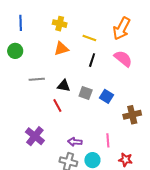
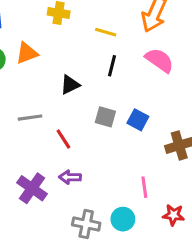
orange triangle: (61, 49) -> (27, 53), moved
gray line: (37, 79) -> (30, 118), moved
black triangle: (64, 86) -> (70, 85), moved, turned -32
purple arrow: (75, 142) -> (70, 177), moved

